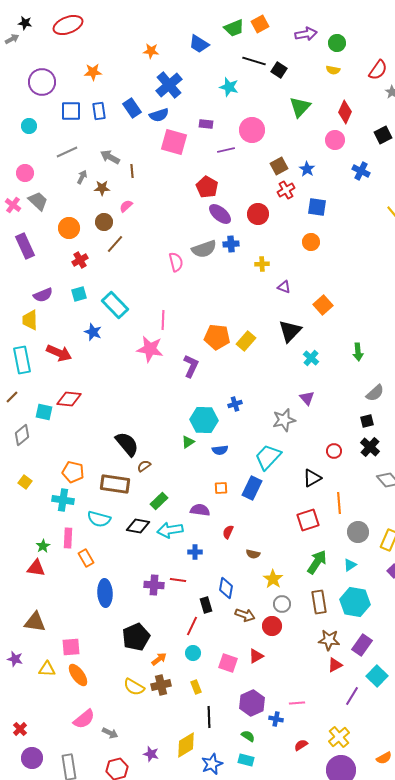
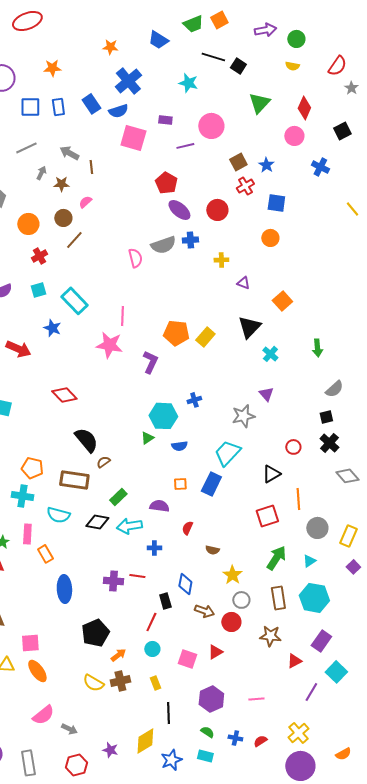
red diamond: (69, 399) -> (64, 395), moved, turned 40
brown star: (329, 640) -> (270, 636), moved
blue cross: (276, 719) -> (235, 738), moved

